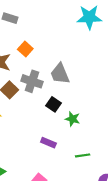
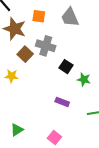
orange square: (25, 49) -> (39, 16), turned -32
gray trapezoid: (60, 74) -> (70, 17), moved

